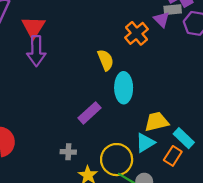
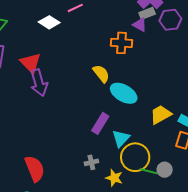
orange cross: (137, 33) -> (122, 43), turned -30
cyan ellipse: (124, 88) -> (124, 93), turned -44
cyan triangle: (145, 143) -> (121, 138), moved

